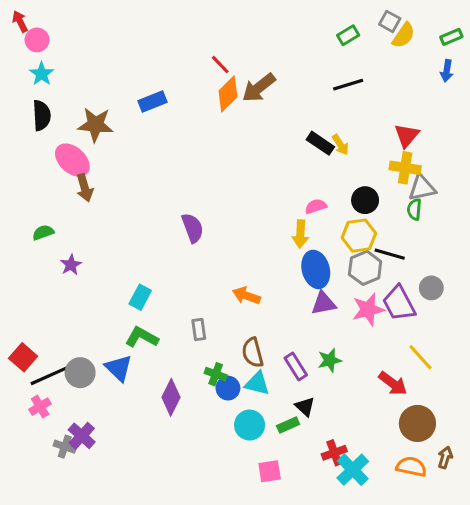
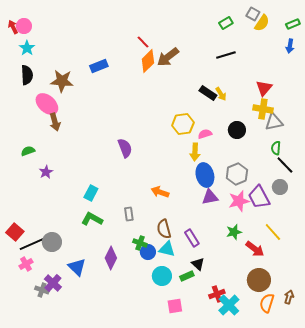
red arrow: (20, 21) -> (13, 27), moved
green semicircle: (414, 209) -> (276, 148), moved
yellow hexagon: (359, 236) -> (183, 124), moved
black line: (390, 254) -> (285, 165), moved, turned 30
green star: (330, 360) -> (234, 232), moved
blue triangle: (119, 368) -> (77, 267), moved
brown circle: (417, 423) -> (259, 280), moved
orange semicircle: (411, 467) -> (267, 303), turned -84

